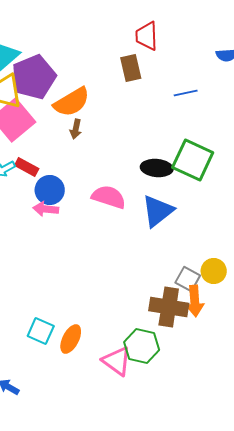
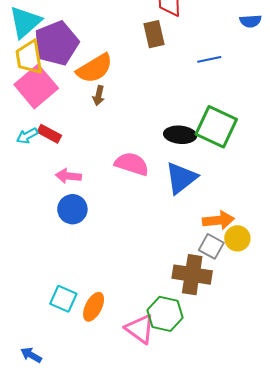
blue circle: (50, 190) -> (72, 209), moved
orange arrow: (195, 301) -> (218, 220), moved, turned -92

